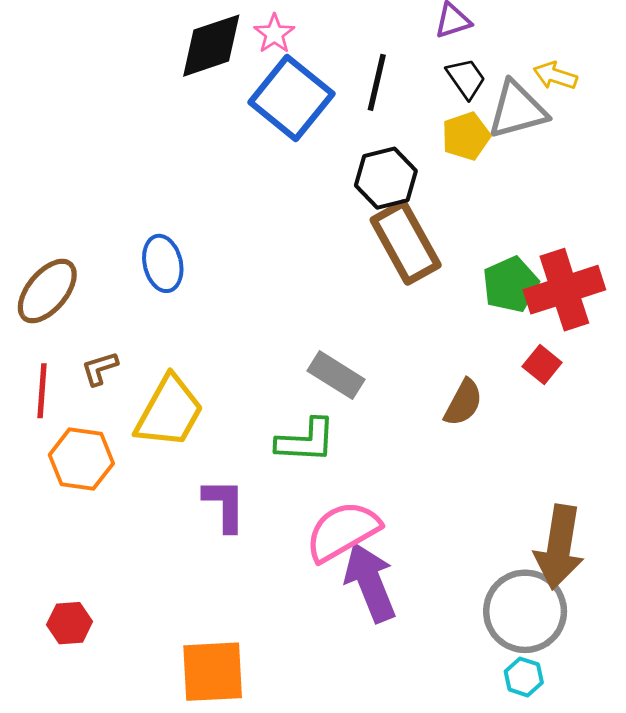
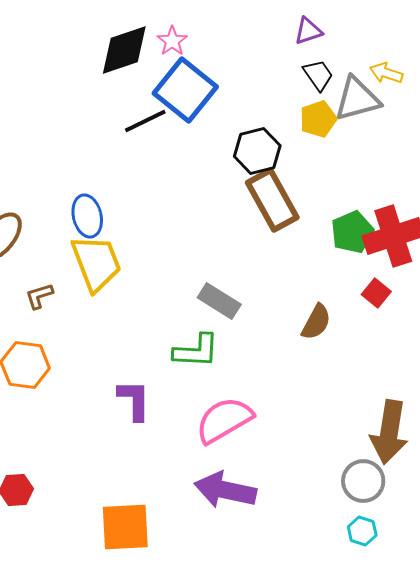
black line: (377, 82) -> (145, 121), moved, turned 51
yellow trapezoid: (169, 412) -> (96, 263), moved, turned -50
purple arrow: (370, 582) -> (225, 490), moved, turned -56
gray circle: (525, 611) -> (363, 481), size x0.7

